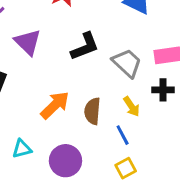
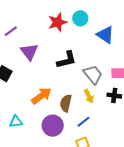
yellow arrow: (132, 106) -> (89, 96), moved
blue line: (123, 135) -> (83, 122), turned 72
purple circle: (65, 161) -> (53, 126), moved

